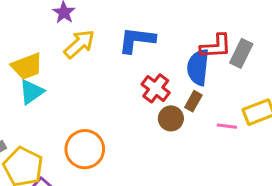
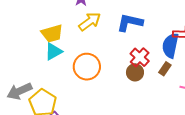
brown circle: (171, 118) -> (135, 72), moved
orange circle: (85, 149) -> (87, 67), moved

